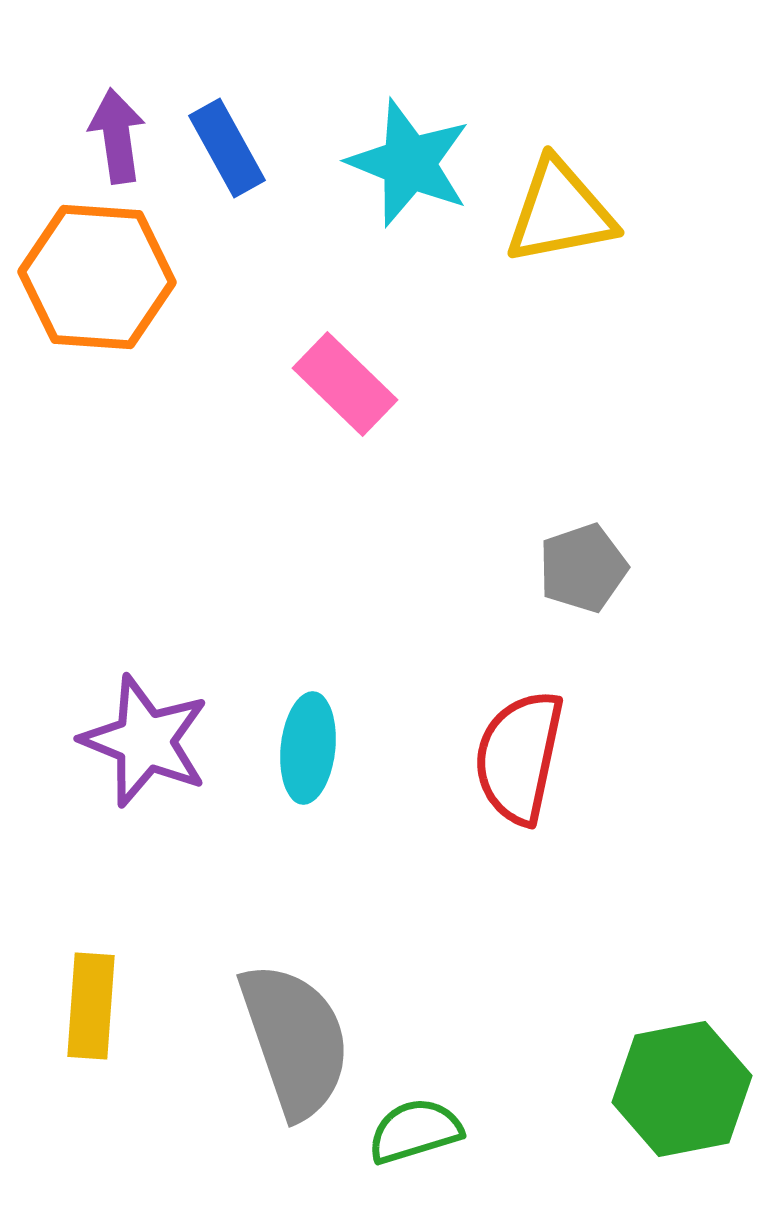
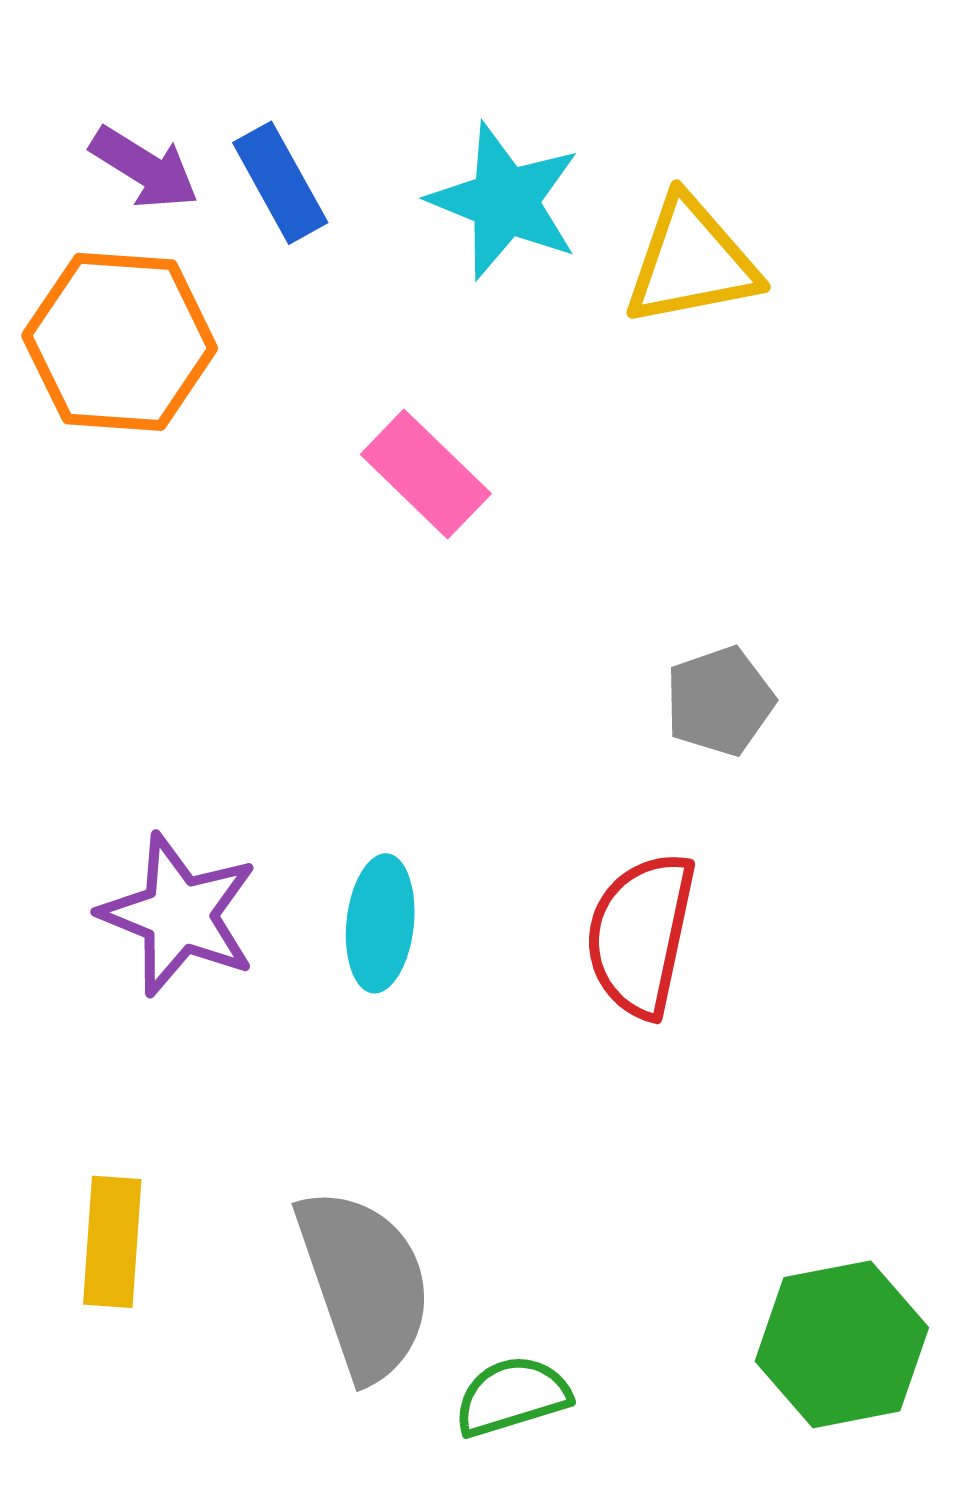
purple arrow: (117, 136) -> (144, 168), turned 130

